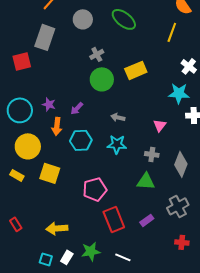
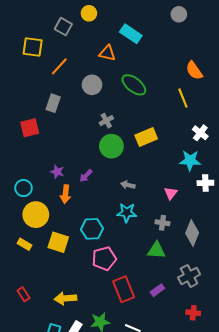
yellow line: (172, 32) -> (183, 98), turned -42
gray rectangle: (45, 37) -> (53, 103), size x0.7
cyan circle: (20, 110) -> (24, 188), moved, size x0.7
cyan hexagon: (81, 140) -> (92, 229), moved

